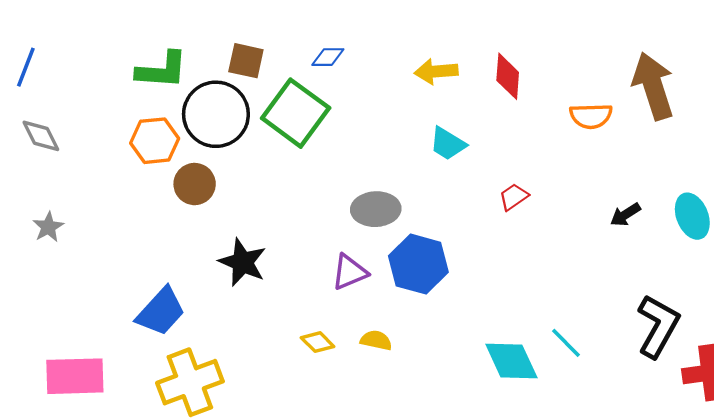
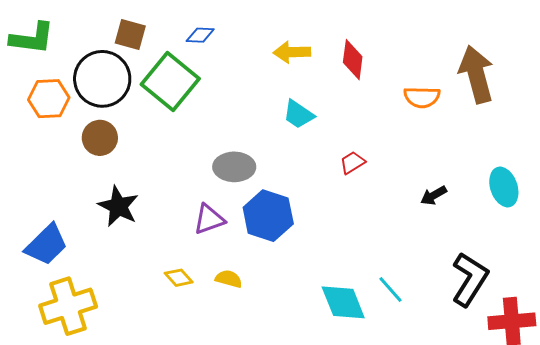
green L-shape: (162, 70) -> (32, 38), moved
brown circle: (195, 184) -> (100, 138), moved
black arrow: (625, 215) -> (434, 195), moved

